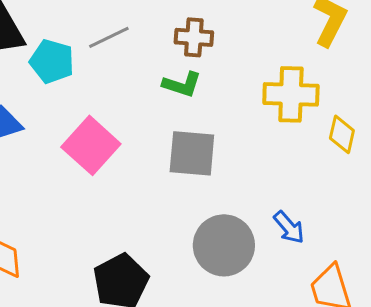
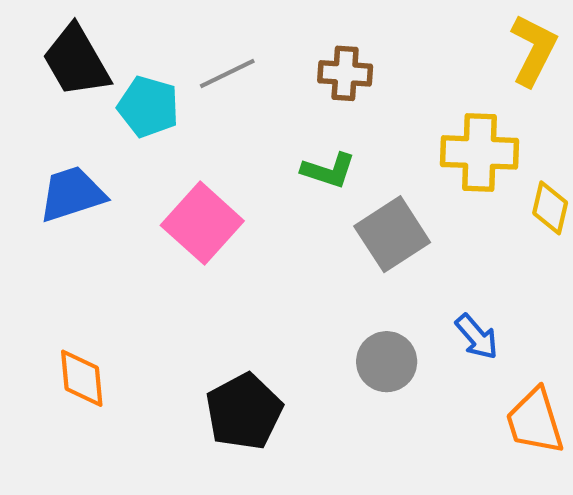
green L-shape: (182, 84) -> (328, 170), moved
gray square: (192, 153) -> (392, 234), moved, turned -38
gray circle: (224, 245) -> (387, 362), size x0.7

